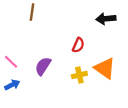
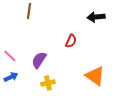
orange triangle: (105, 68) -> (95, 76), moved
yellow cross: (79, 75) -> (48, 83), moved

